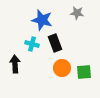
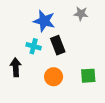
orange circle: (62, 68) -> (54, 77), moved

